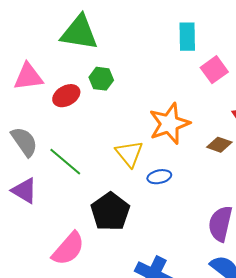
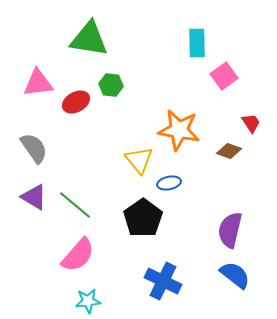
orange star: (169, 124) -> (179, 130), turned 30
green line: (65, 162) -> (75, 205), moved
black pentagon: (110, 212) -> (143, 218), moved

